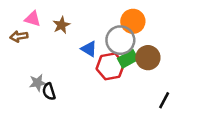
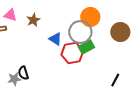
brown circle: (148, 58) -> (120, 32), moved
gray star: (38, 83) -> (14, 79), moved

